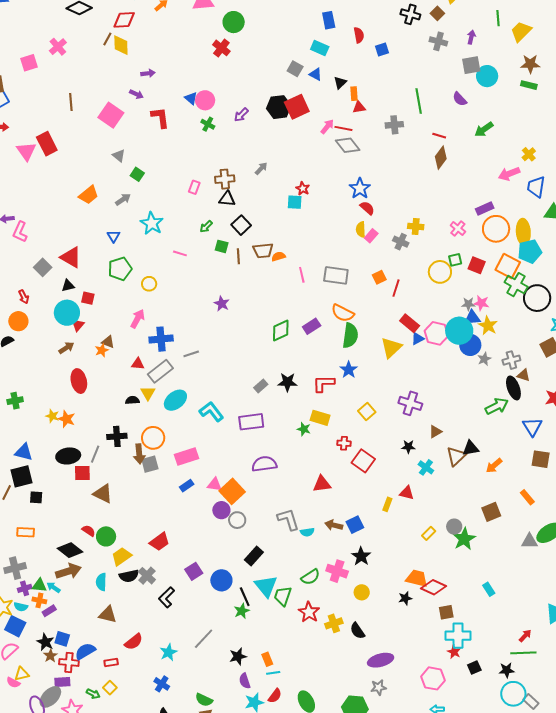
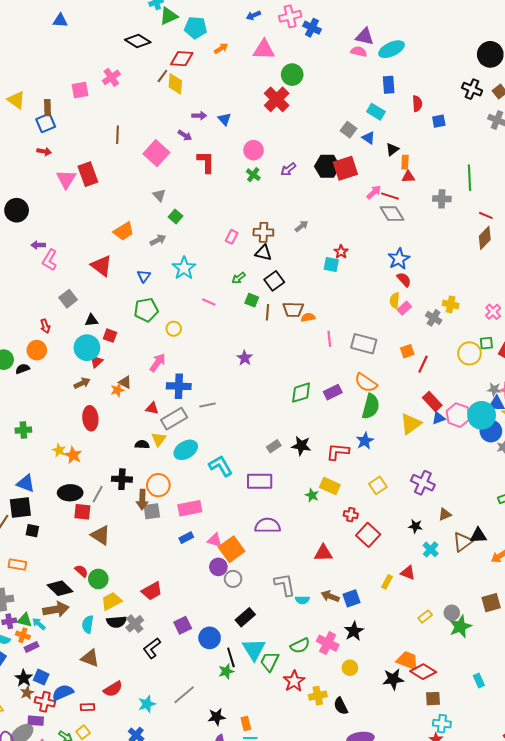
red cross: (221, 48) -> (277, 99), size x1.4
blue triangle: (191, 98) -> (224, 119), moved
red triangle: (71, 257) -> (101, 266), moved
black star: (405, 598) -> (393, 679), size x1.5
cyan cross: (458, 636) -> (442, 724), size x0.7

